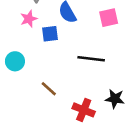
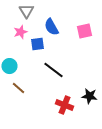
black line: (91, 59) -> (53, 70), moved, turned 30
brown line: (49, 89) -> (18, 88), moved

